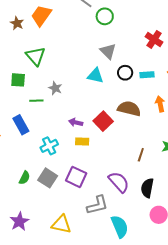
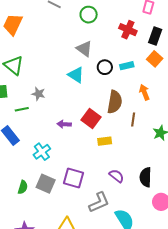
green circle: (105, 16) -> (89, 15), moved
cyan triangle: (95, 76) -> (76, 75), turned 30
brown semicircle: (129, 109) -> (115, 102), turned 95
yellow rectangle: (82, 141) -> (105, 141), moved
brown line: (141, 155) -> (133, 120), moved
purple semicircle: (119, 182) -> (116, 176), size x0.7

